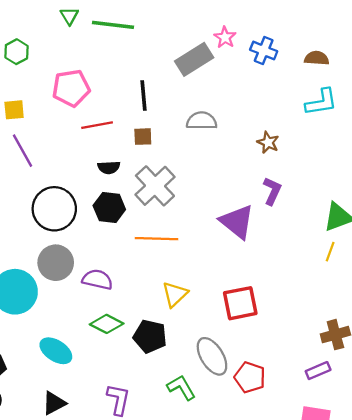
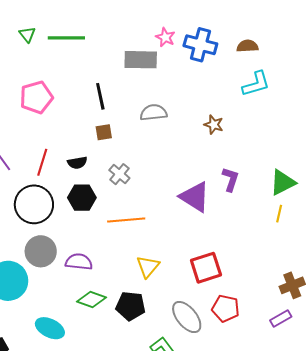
blue cross: (264, 50) -> (200, 45), size x1.4
gray rectangle: (194, 59) -> (141, 60), turned 40
red line: (97, 125) -> (42, 162), moved, turned -56
gray cross: (155, 186) -> (119, 174), size x0.6
purple L-shape: (272, 191) -> (231, 179), moved
red pentagon: (250, 377) -> (226, 308), moved

